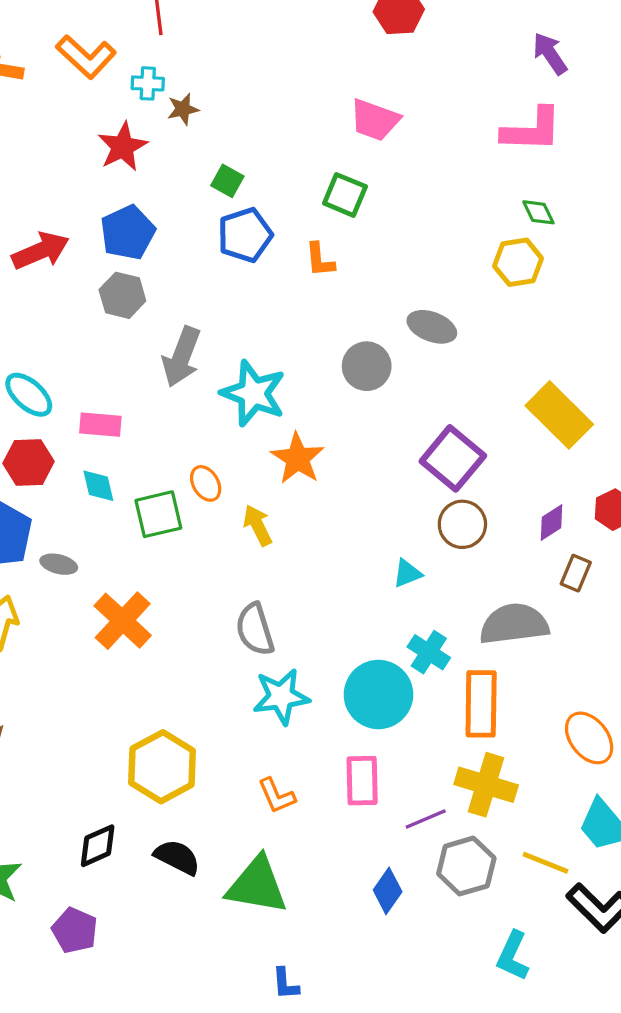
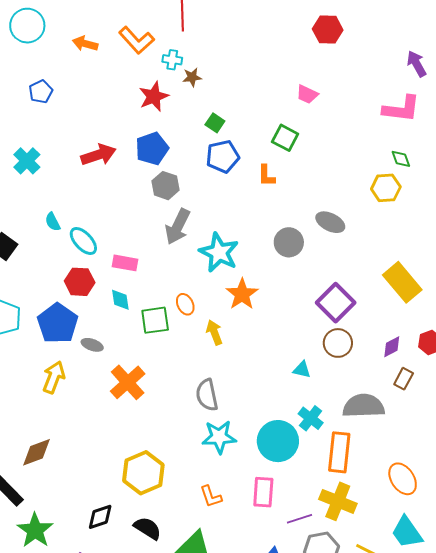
pink trapezoid: (375, 120) -> (307, 94), size x0.7
gray hexagon: (122, 295) -> (165, 186), moved
cyan triangle: (407, 573) -> (302, 370), turned 30

